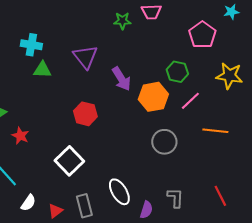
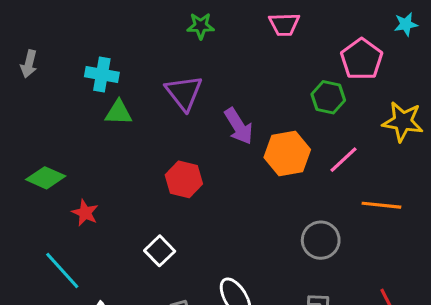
green star: (122, 21) -> (201, 26), moved
green hexagon: (177, 72) -> (328, 97), moved
gray circle: (164, 142) -> (321, 240), moved
white square: (69, 161) -> (160, 251), size x0.7

